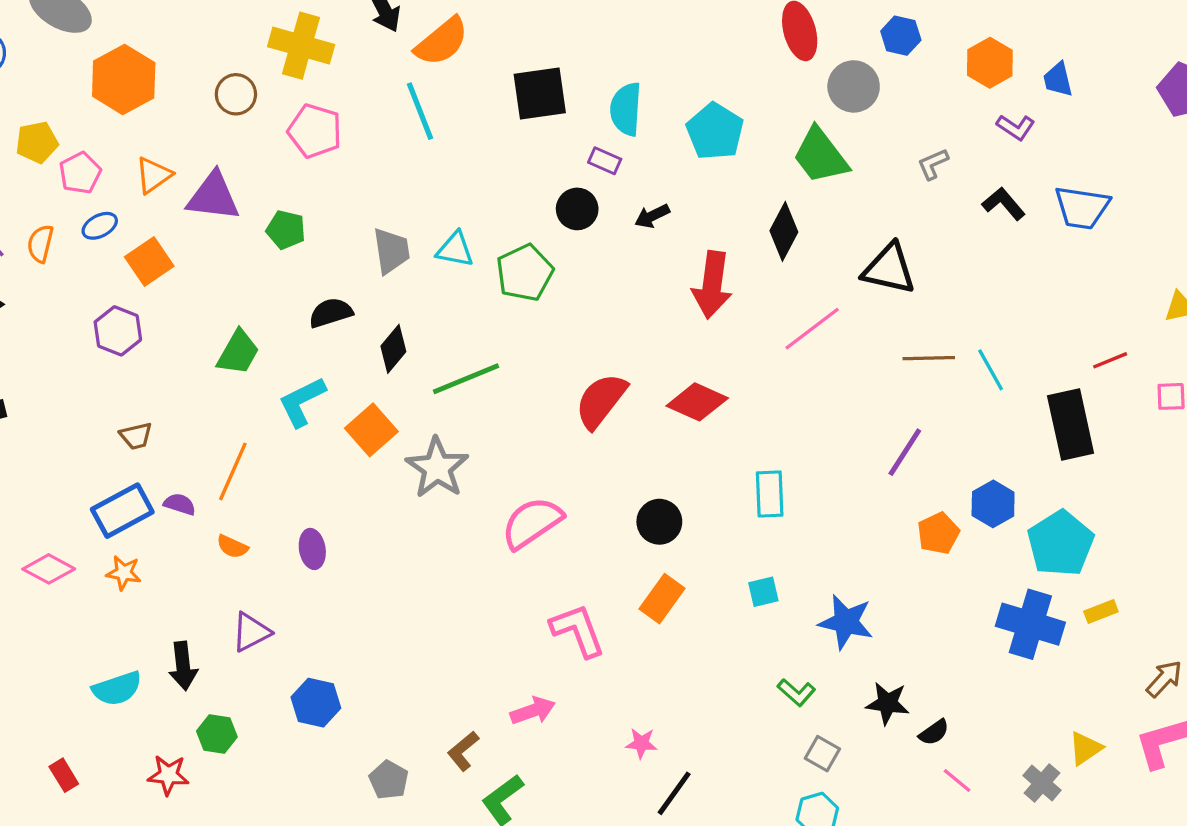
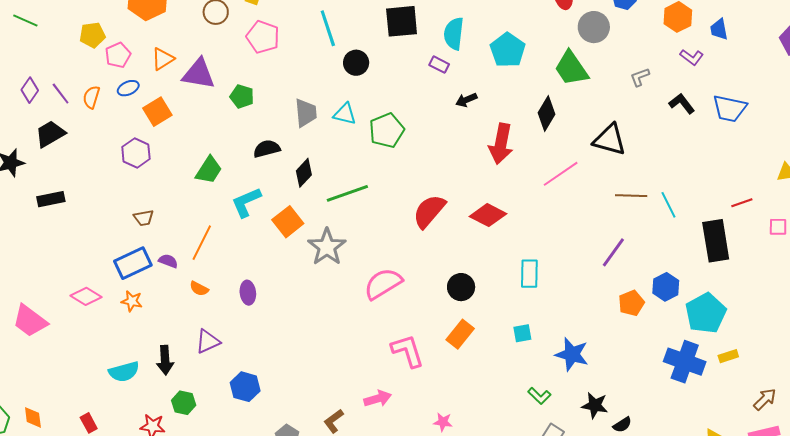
black circle: (577, 209) -> (356, 63), moved

